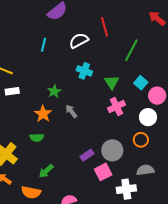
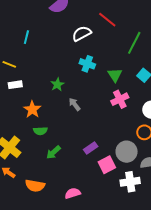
red line: (105, 27) -> (107, 20), turned -36
cyan line: (44, 45) -> (26, 37), moved
orange star: (43, 114) -> (32, 109), moved
gray circle: (112, 150) -> (127, 152), moved
green arrow: (46, 171) -> (53, 152), moved

